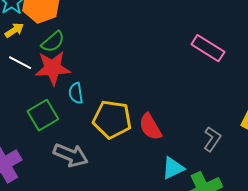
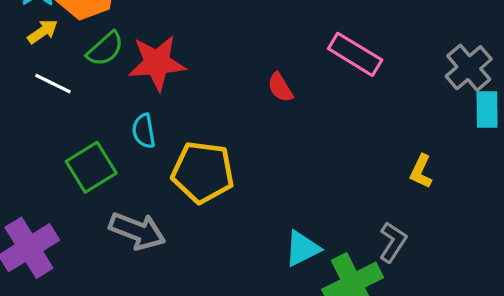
red star: (53, 68) -> (157, 63), moved
red semicircle: (150, 127) -> (280, 87), moved, size x0.7
gray L-shape: (212, 139) -> (393, 242), moved

